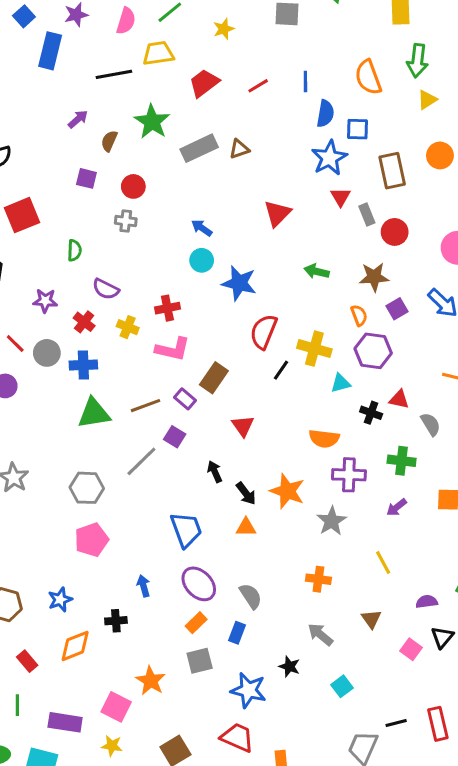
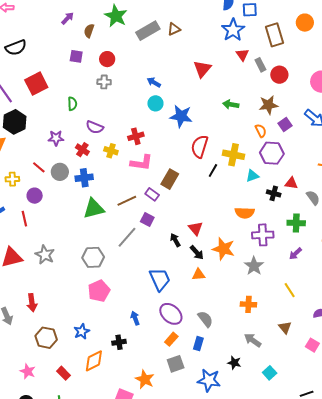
red triangle: (243, 426) -> (196, 228), moved

